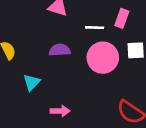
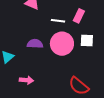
purple semicircle: (60, 50) -> (35, 44), moved

